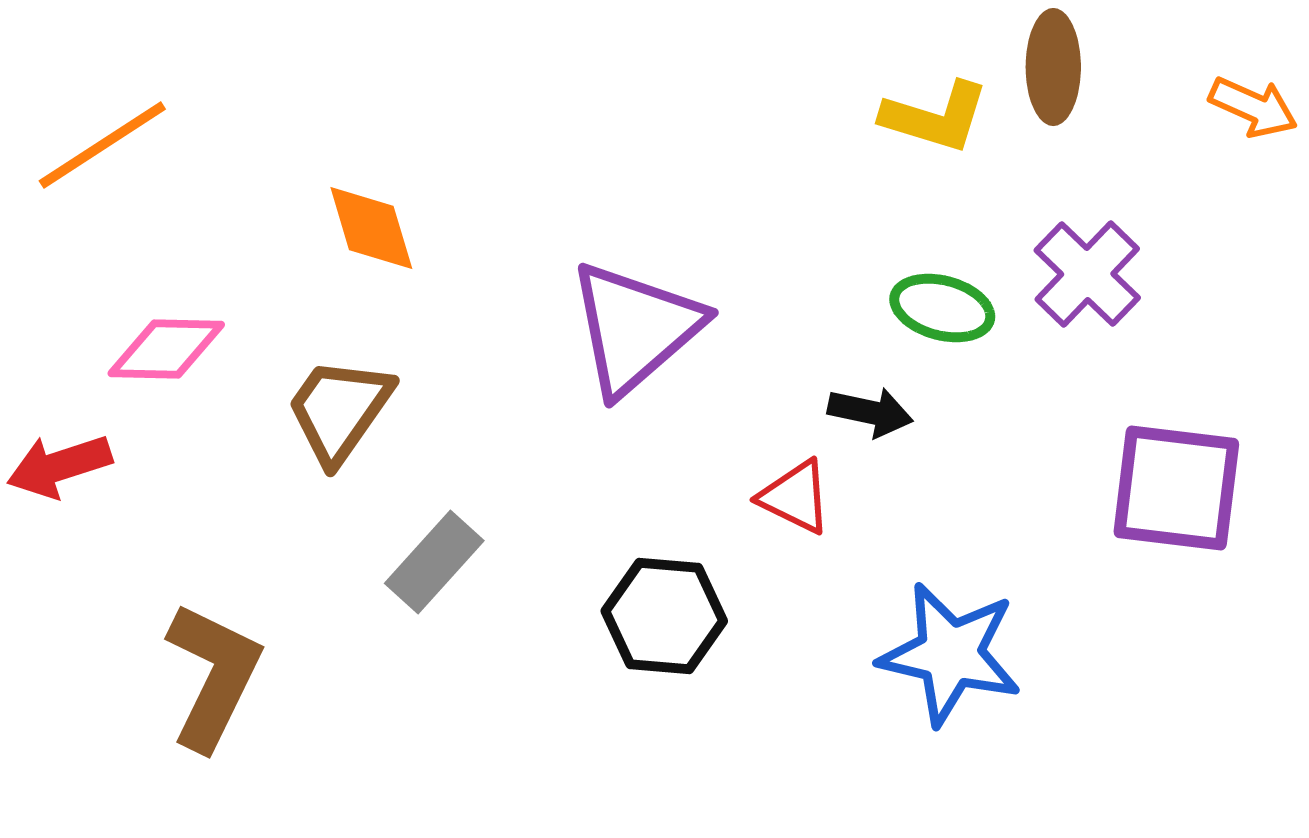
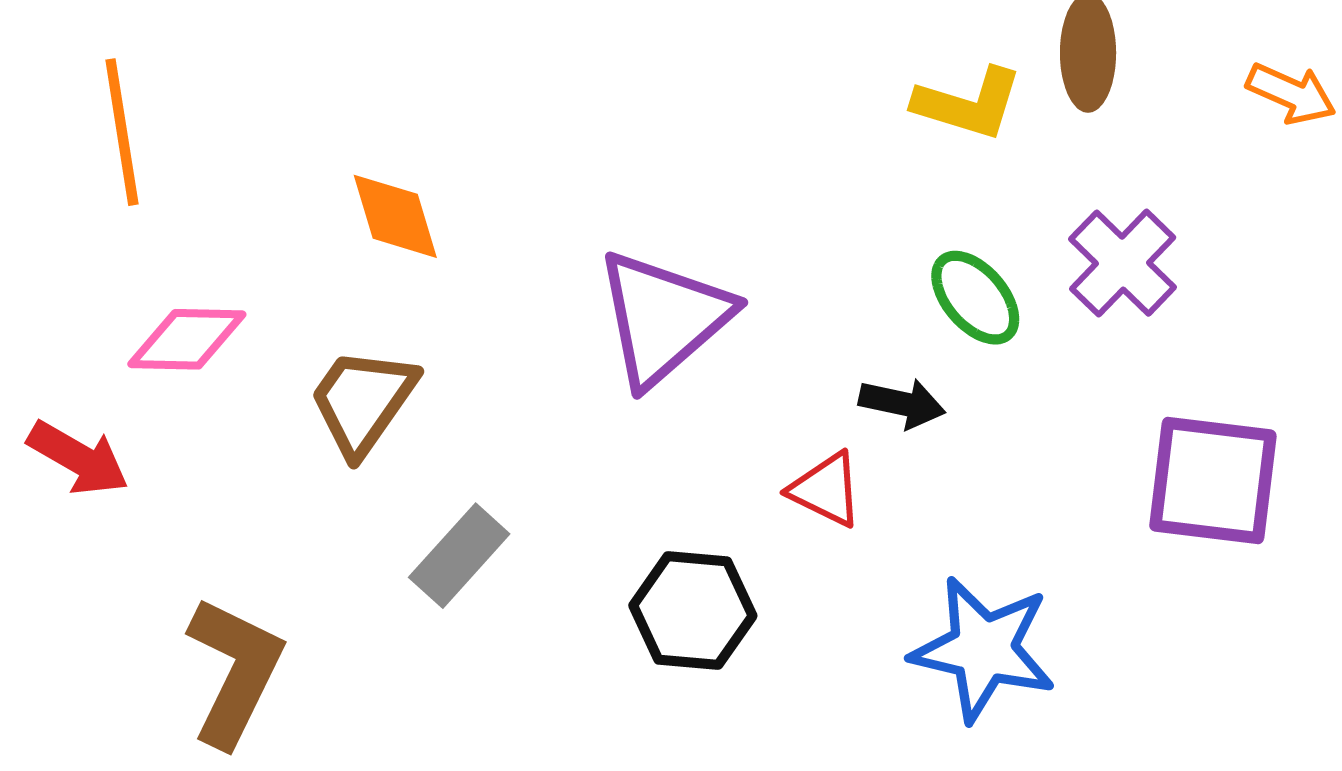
orange line: (102, 145) -> (122, 132), turned -66
green ellipse: (942, 308) -> (975, 298), turned 34
red arrow: (59, 466) -> (78, 458), turned -132

